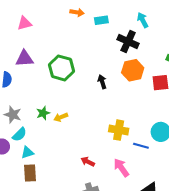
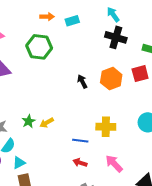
black cross: (128, 42) -> (116, 37), moved
green hexagon: (62, 68) -> (39, 47), moved
orange hexagon: (133, 70) -> (111, 79), moved
blue line: (141, 146) -> (80, 141), moved

